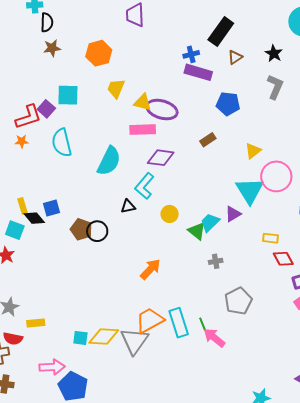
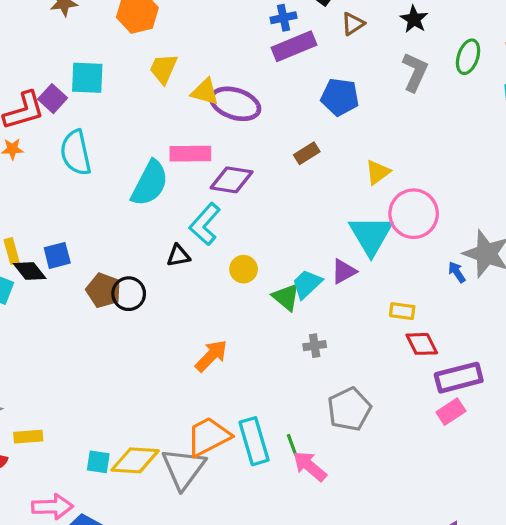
purple rectangle: (198, 72) -> (294, 46), turned -40
pink rectangle: (143, 130) -> (190, 154), moved

